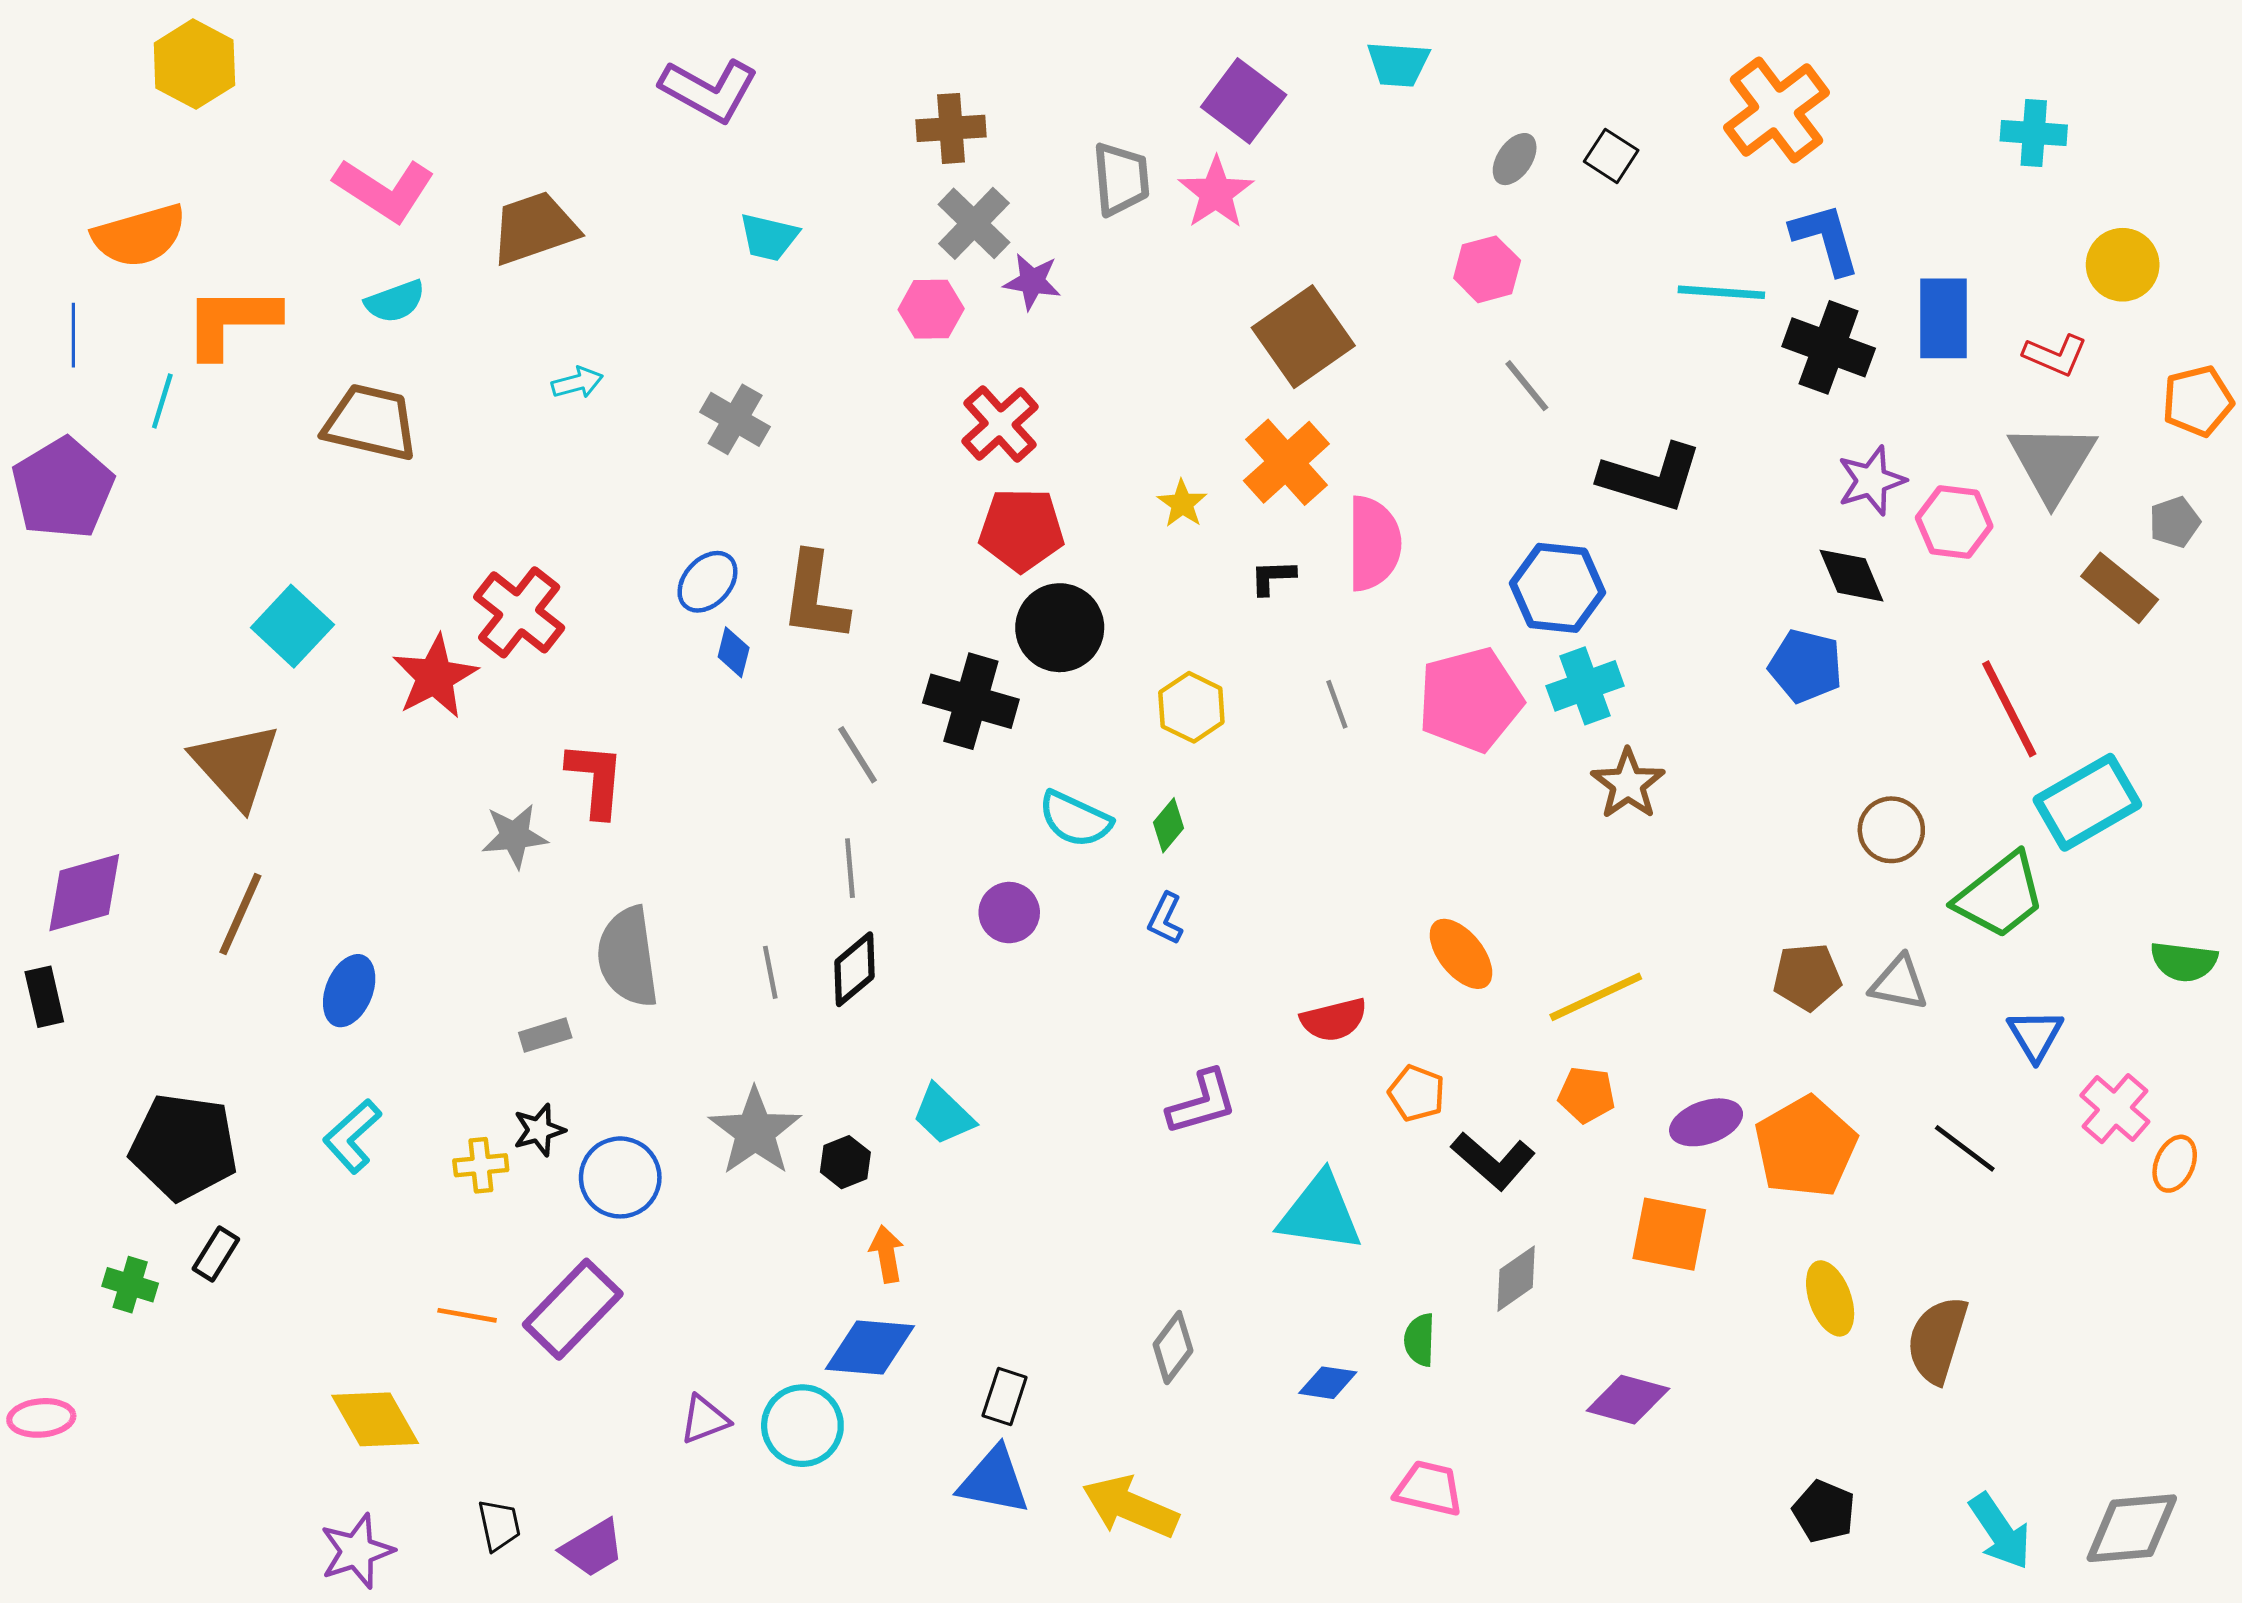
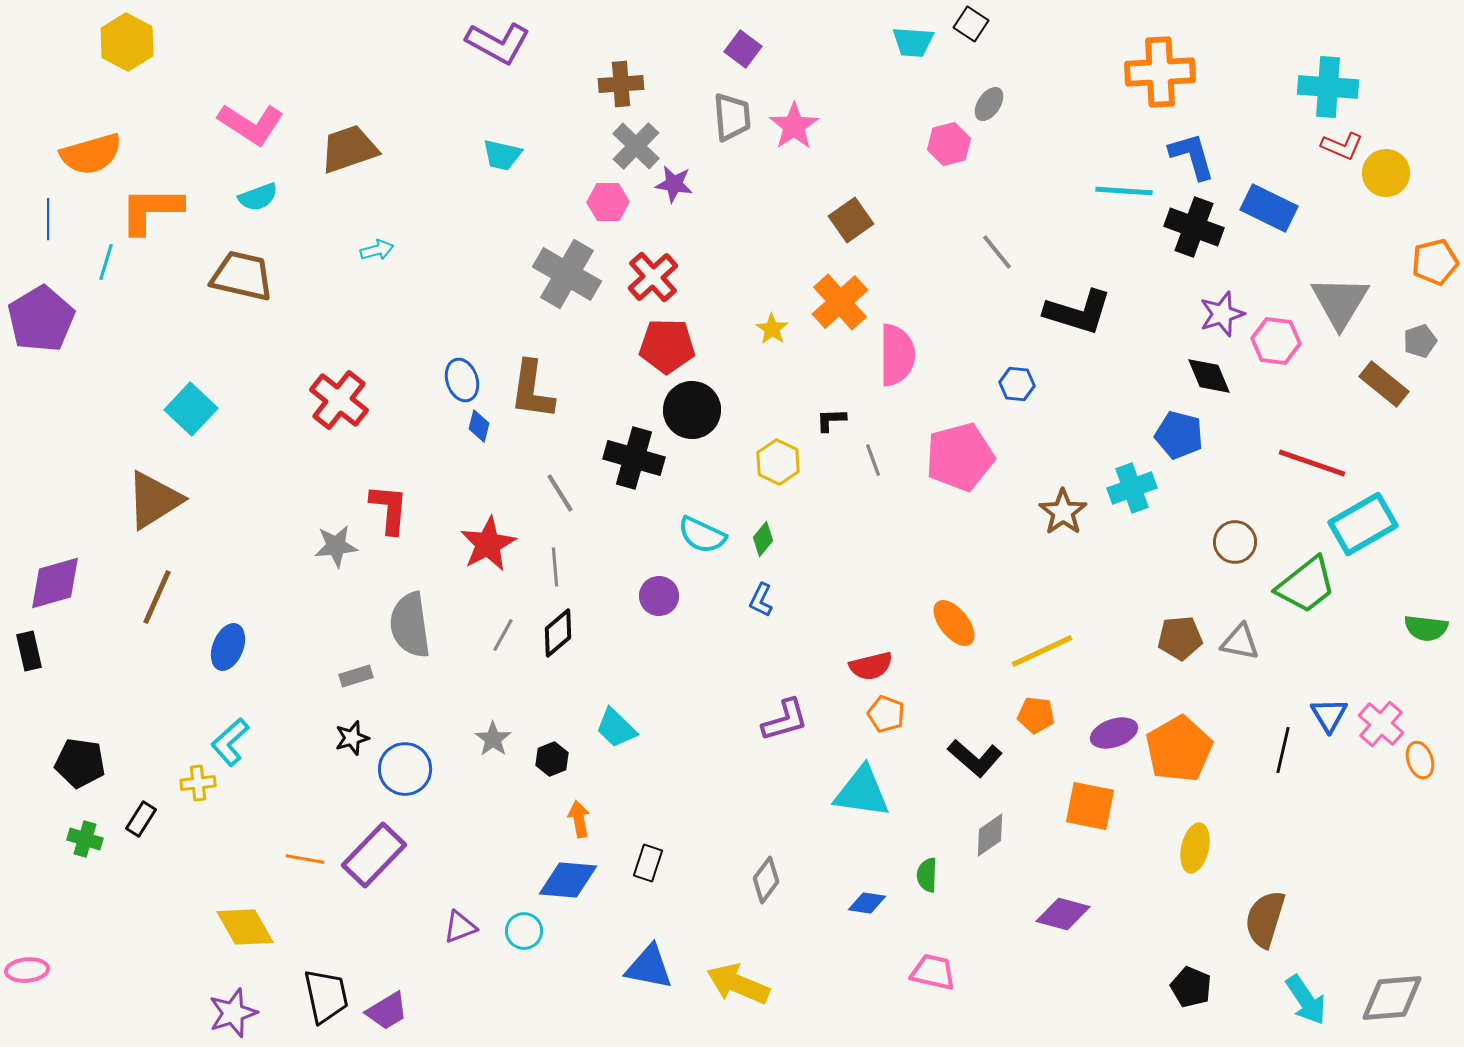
purple L-shape: (709, 90) -> (498, 43), moved
purple square: (1244, 101) -> (743, 49), moved, size x0.7
orange cross: (1776, 110) -> (1160, 72), turned 34
cyan cross: (2034, 133) -> (1328, 87), size x1.4
black square: (1611, 156) -> (971, 24), moved
pink hexagon: (1487, 269) -> (949, 144), moved
blue rectangle: (1943, 318) -> (1269, 208), turned -64
brown square: (1303, 337) -> (851, 220), size x0.7
red L-shape: (2055, 355) -> (1342, 146), moved
gray cross: (735, 419) -> (567, 274), moved, size x1.5
black L-shape: (1273, 577) -> (831, 420), moved
blue ellipse: (707, 582) -> (462, 380), turned -60
blue hexagon: (1557, 588) -> (1017, 384), size x0.6
red star: (435, 677) -> (488, 544), moved
cyan cross: (1585, 686) -> (1132, 488), moved
red line: (2009, 709) -> (1312, 463), turned -44
brown triangle: (236, 766) -> (154, 500), turned 40
gray line: (770, 972) -> (503, 635), turned 40
blue triangle: (2035, 1035) -> (1329, 715), moved
orange pentagon: (1417, 1093) -> (886, 714), moved
gray star: (755, 1132) -> (493, 739), size x0.6
black pentagon: (184, 1147) -> (80, 763), moved, size x0.7
black line: (1965, 1148) -> (1283, 750), turned 66
orange ellipse: (2175, 1164) -> (1420, 760), turned -42
yellow cross: (481, 1165) -> (198, 783), moved
yellow ellipse: (1830, 1298) -> (1195, 848), turned 33
brown semicircle: (1937, 1340) -> (1265, 919), moved
black rectangle: (1005, 1396) -> (648, 863), moved
pink ellipse: (41, 1418) -> (27, 970), moved
cyan circle: (802, 1426) -> (524, 931), size x0.7
black trapezoid: (499, 1525) -> (326, 996), size x1.6

